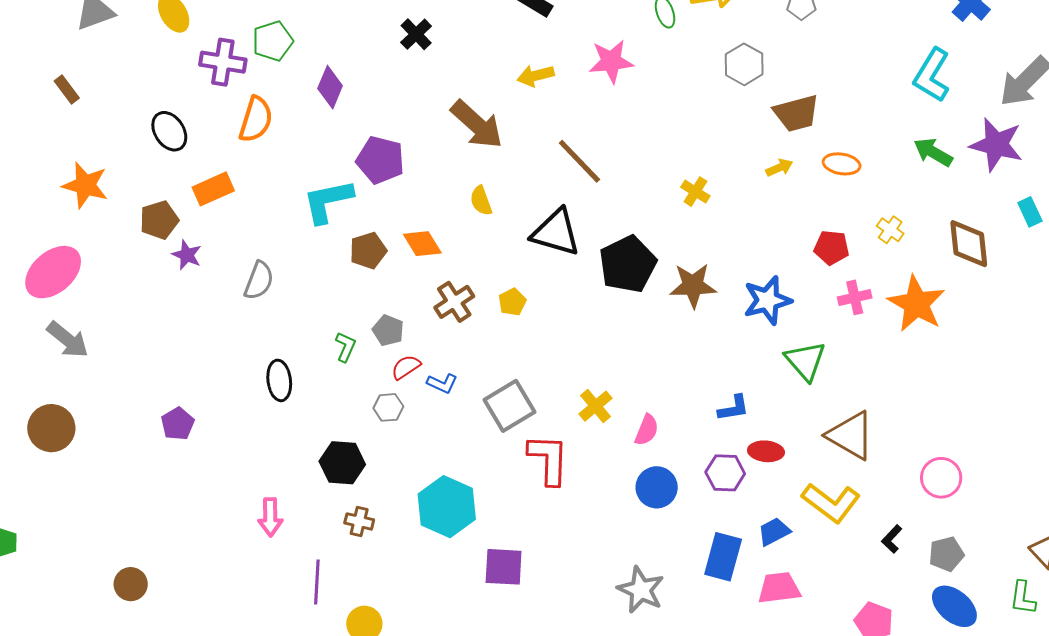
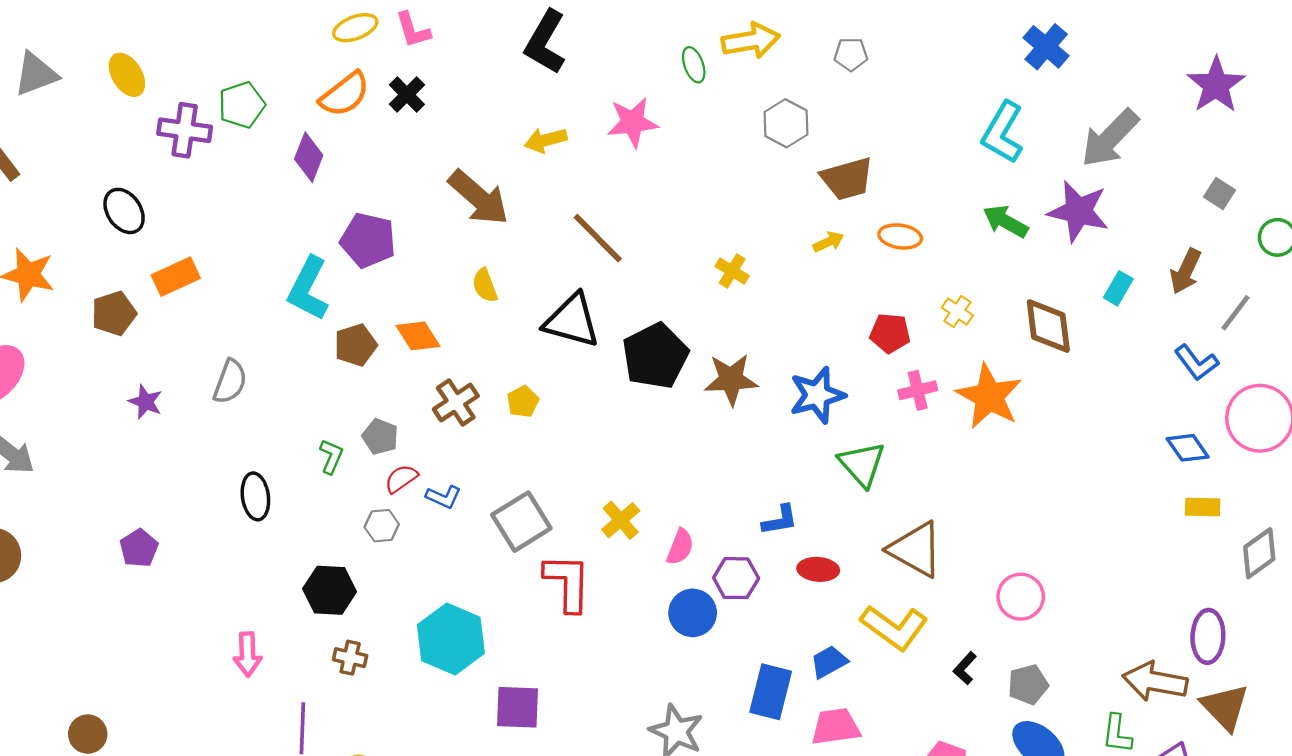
orange semicircle: (256, 119) -> (345, 94), moved, turned 36
cyan L-shape: (328, 201) -> (308, 289), turned -50
cyan rectangle: (1030, 212) -> (1118, 288), turned 56
purple star: (187, 255) -> (145, 402), moved
purple hexagon: (725, 473) -> (736, 578), moved

